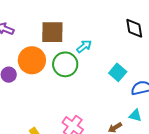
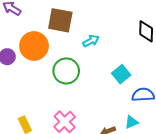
green circle: (65, 64) -> (66, 71), moved
cyan triangle: (135, 115) -> (131, 122), turned -48

